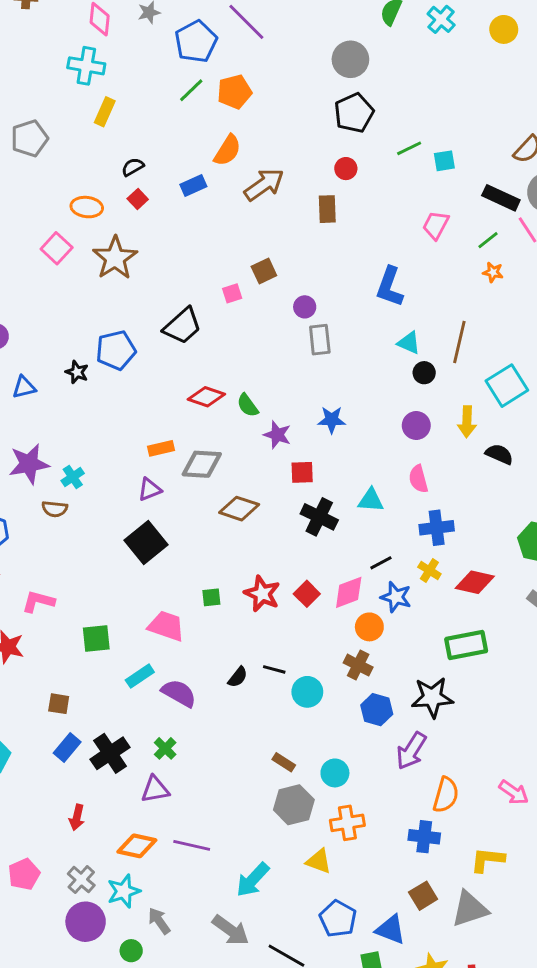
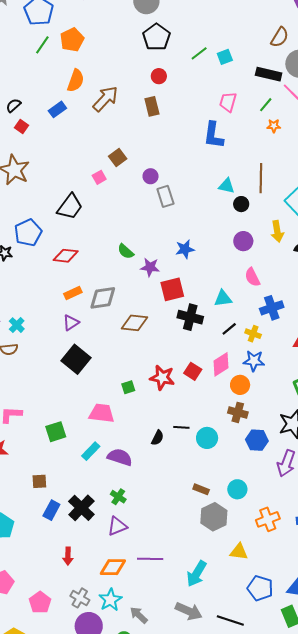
blue L-shape: (390, 287) -> (213, 135), moved
red diamond: (206, 397) -> (66, 256), moved
red square: (302, 472) -> (172, 289), size x1.4
black line: (381, 563) -> (229, 329), moved
yellow cross: (429, 570) -> (253, 334), moved
orange cross: (347, 823) -> (268, 519), moved

